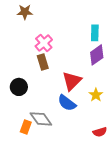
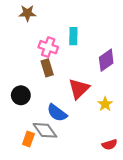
cyan rectangle: (95, 33) -> (73, 36), moved
pink cross: (44, 43) -> (48, 47), turned -30
blue semicircle: (67, 103) -> (57, 113), moved

